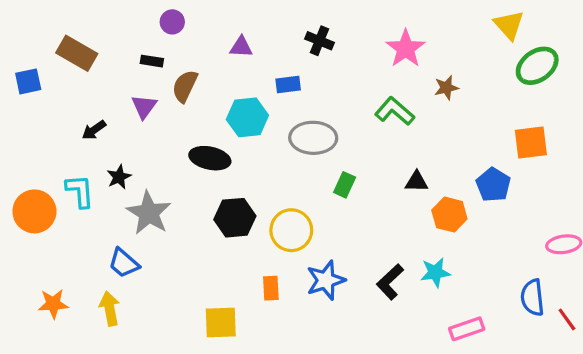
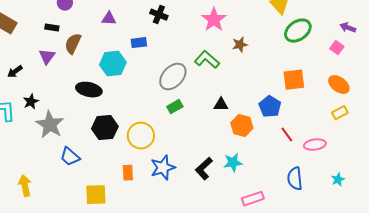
gray ellipse: (313, 138) -> (173, 77), moved, turned -48
green rectangle: (345, 185) -> (175, 107), turned 35
blue trapezoid: (124, 263) -> (70, 157), moved
red line: (567, 319) -> (287, 135), moved

